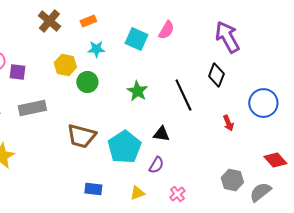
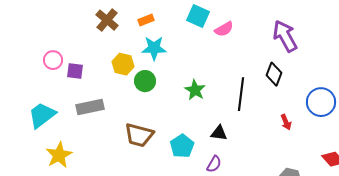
pink semicircle: (166, 30) -> (224, 29), turned 30
cyan square: (136, 39) -> (198, 16), moved
cyan star: (96, 49) -> (154, 48), size x1.4
black line: (183, 95) -> (241, 94), turned 32
cyan pentagon: (124, 147) -> (182, 146), size x0.7

